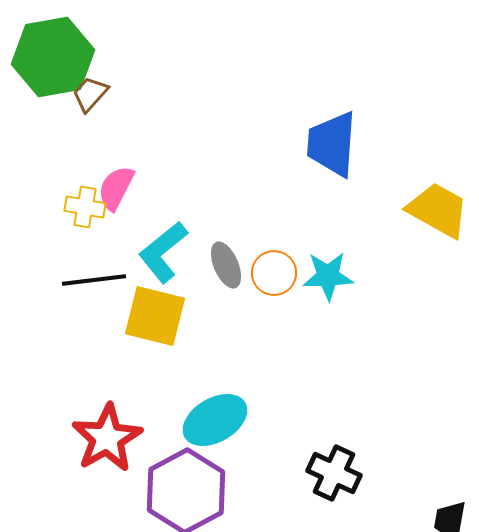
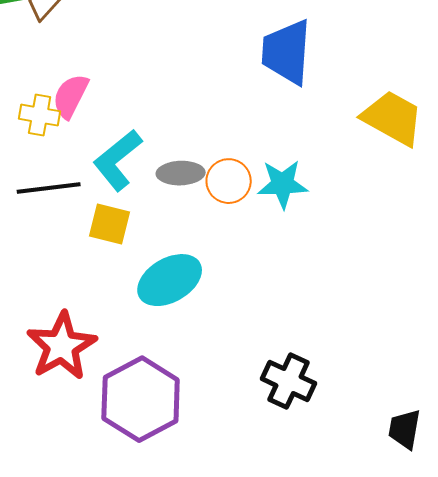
gray ellipse: (226, 265) -> (181, 173), turned -69
yellow square: (155, 316) -> (110, 224), size x0.7
cyan ellipse: (215, 420) -> (170, 280), moved

